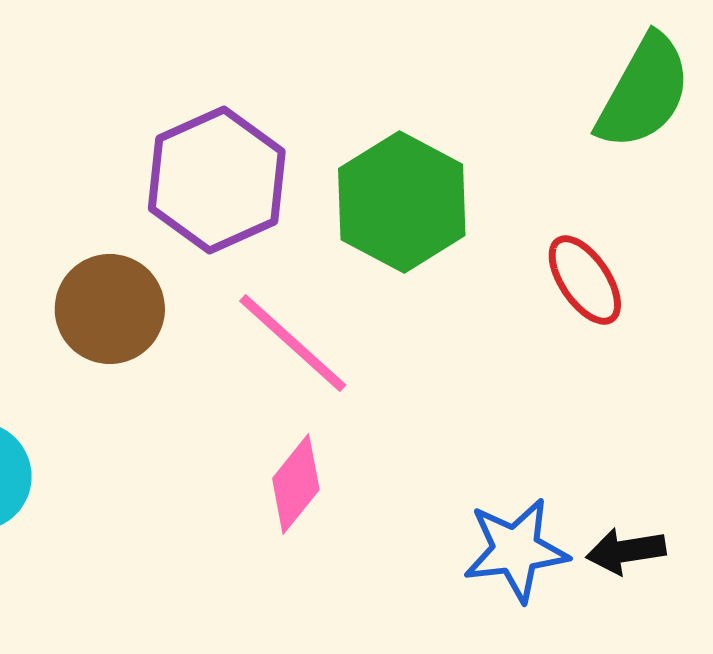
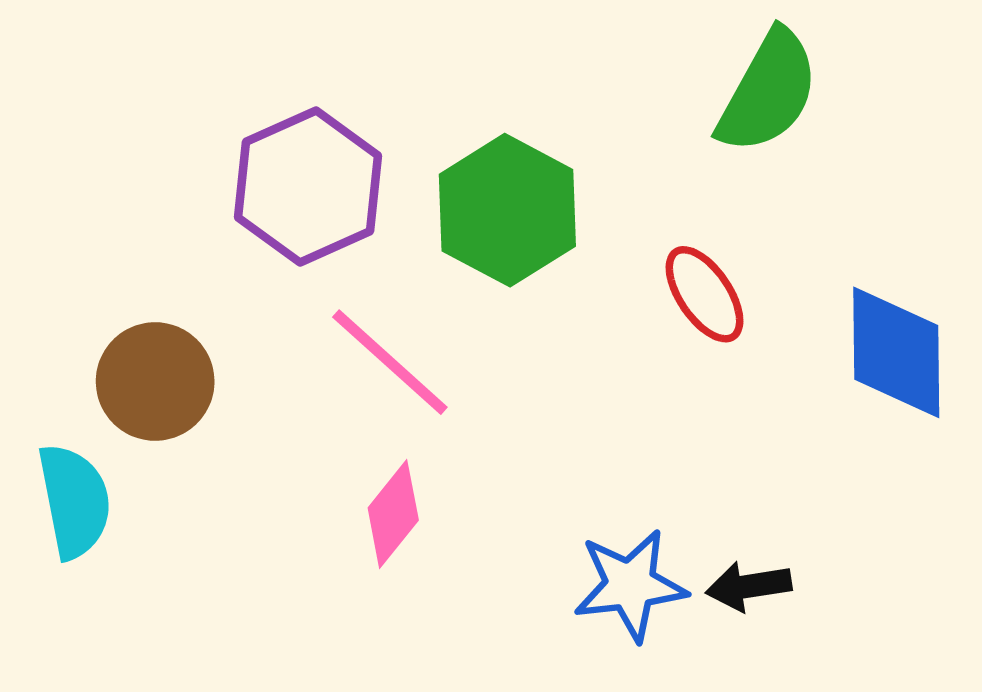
brown circle: (110, 309) -> (155, 382), moved

